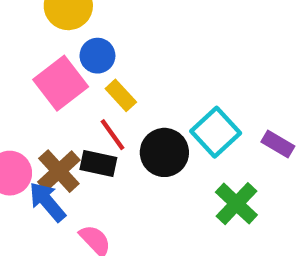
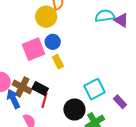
red line: (113, 135) -> (44, 100), moved, turned 35
black circle: (164, 152) -> (74, 109), moved
brown cross: (59, 171) -> (22, 87), turned -36

